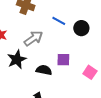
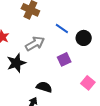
purple square: (63, 60) -> (64, 59), moved, turned -32
black semicircle: (44, 70) -> (44, 87), moved

